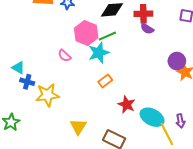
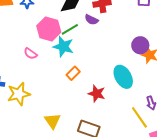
purple semicircle: (147, 28) -> (91, 20), moved
cyan star: (99, 53) -> (63, 47), turned -30
cyan ellipse: (152, 117) -> (123, 77), moved, turned 40

